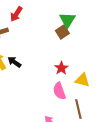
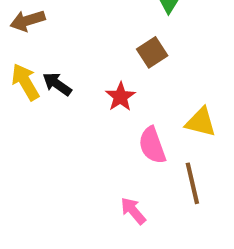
brown square: (62, 32) -> (152, 52), moved
red star: (61, 68) -> (120, 97), moved

